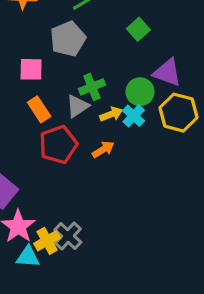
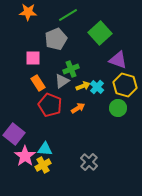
green square: (138, 29) -> (100, 33), size x1.6
green circle: (140, 92) -> (118, 108), moved
red pentagon: (58, 145) -> (50, 105), turned -30
gray cross: (68, 236) -> (89, 162), moved
cyan triangle: (28, 257) -> (45, 149), moved

